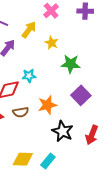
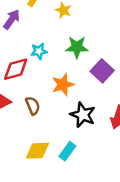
green star: (71, 64) -> (77, 47), moved
brown semicircle: (21, 112) -> (33, 106), moved, turned -98

